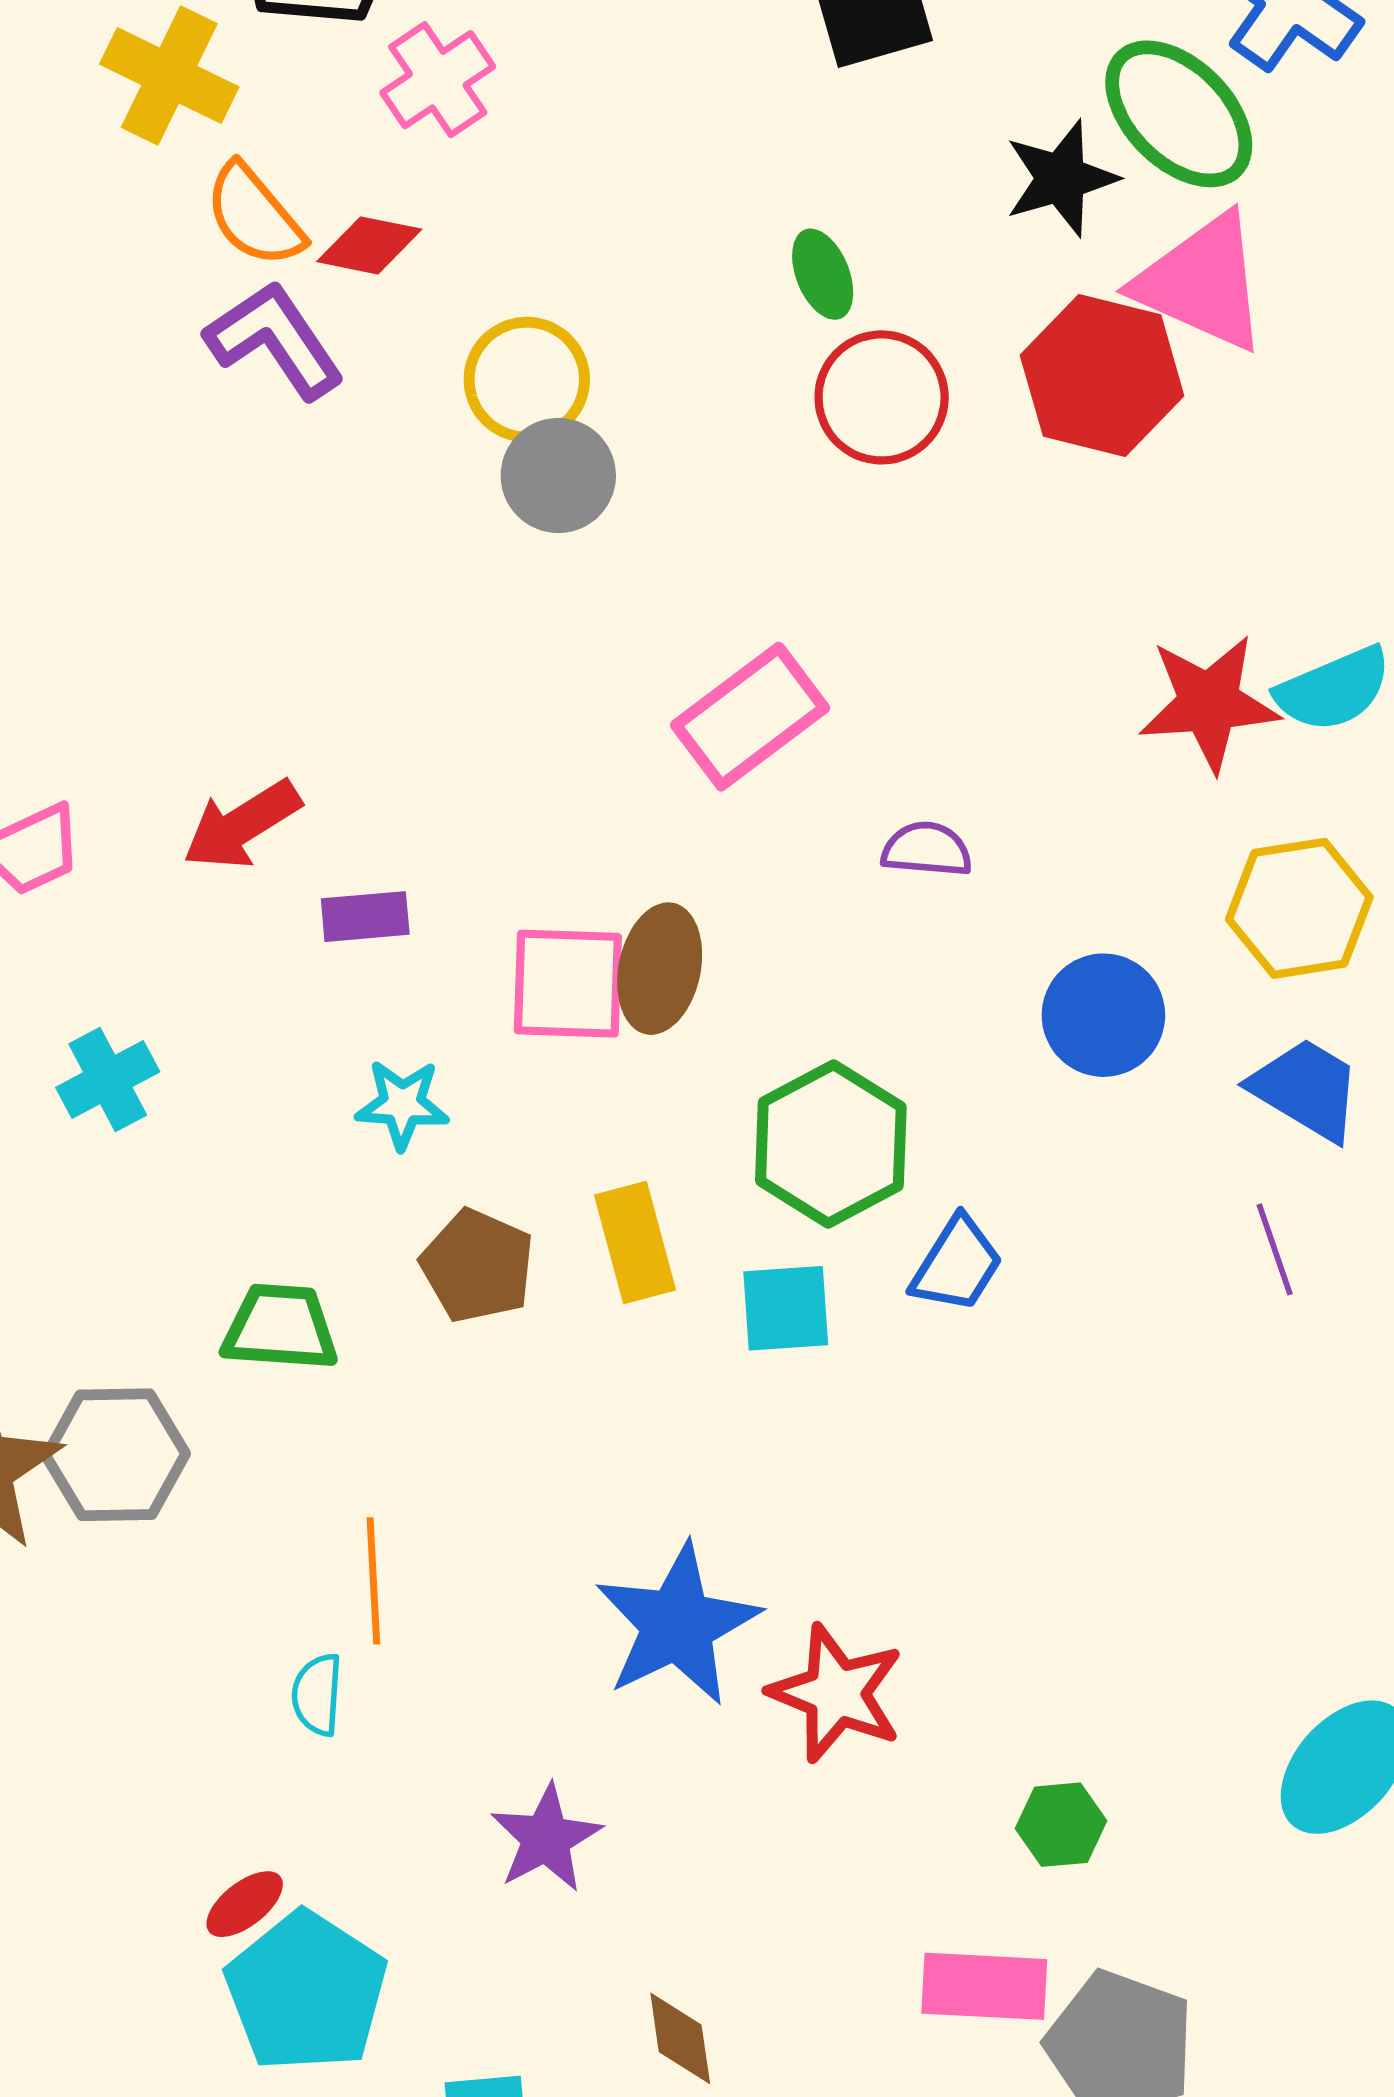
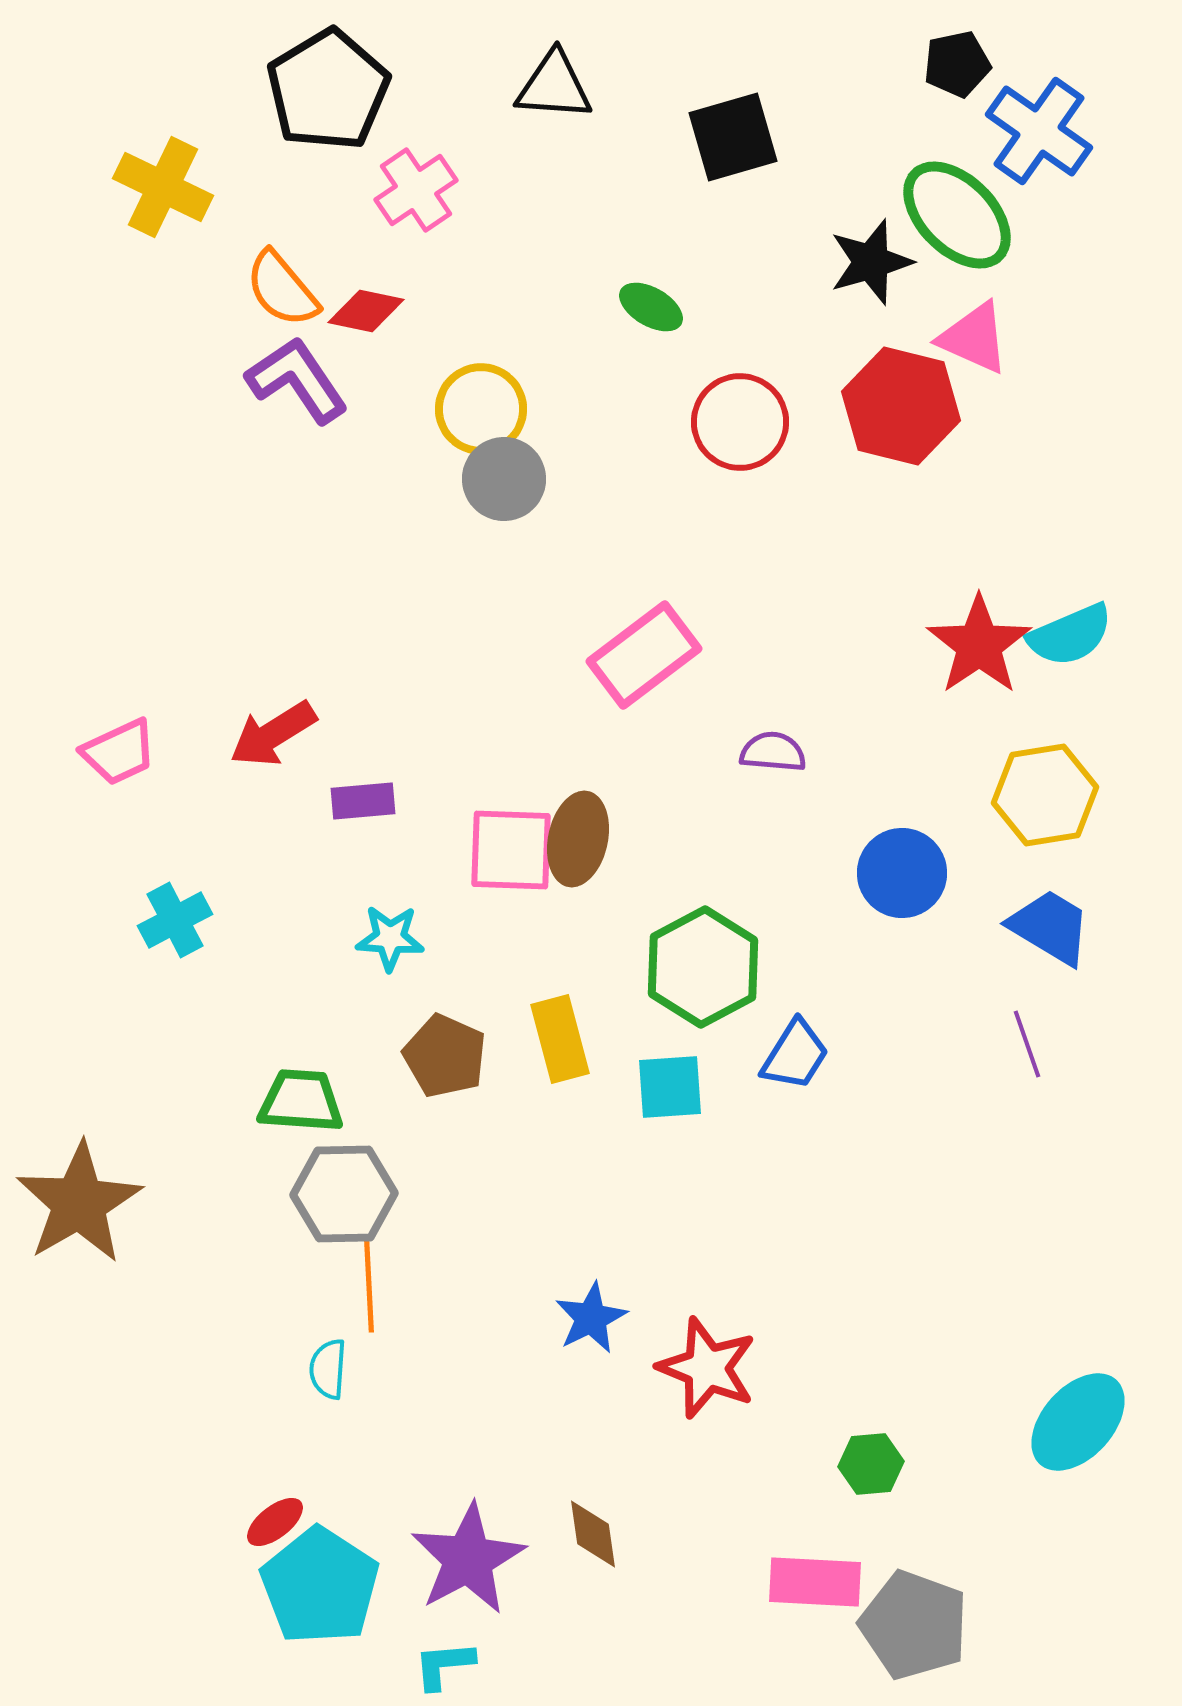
yellow cross: (169, 76) -> (163, 187), moved
green ellipse: (823, 274) -> (651, 307), moved, turned -38
pink triangle: (1202, 282) -> (974, 338), size x0.7
red star: (1209, 703) -> (979, 645), turned -30
gray hexagon: (116, 1455) -> (344, 1194), moved
blue star: (677, 1625) -> (591, 1318), size x0.6
purple star: (546, 1838) -> (468, 1559), moved, size x1.4
brown diamond: (680, 2038) -> (593, 1534), moved

